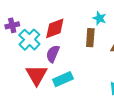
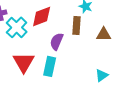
purple semicircle: (53, 54) -> (57, 41), moved
cyan rectangle: (63, 79) -> (50, 66), turned -54

